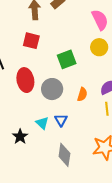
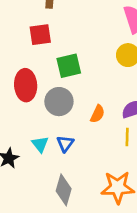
red square: (31, 41) -> (40, 35), turned -30
green square: (67, 59) -> (69, 66), moved

